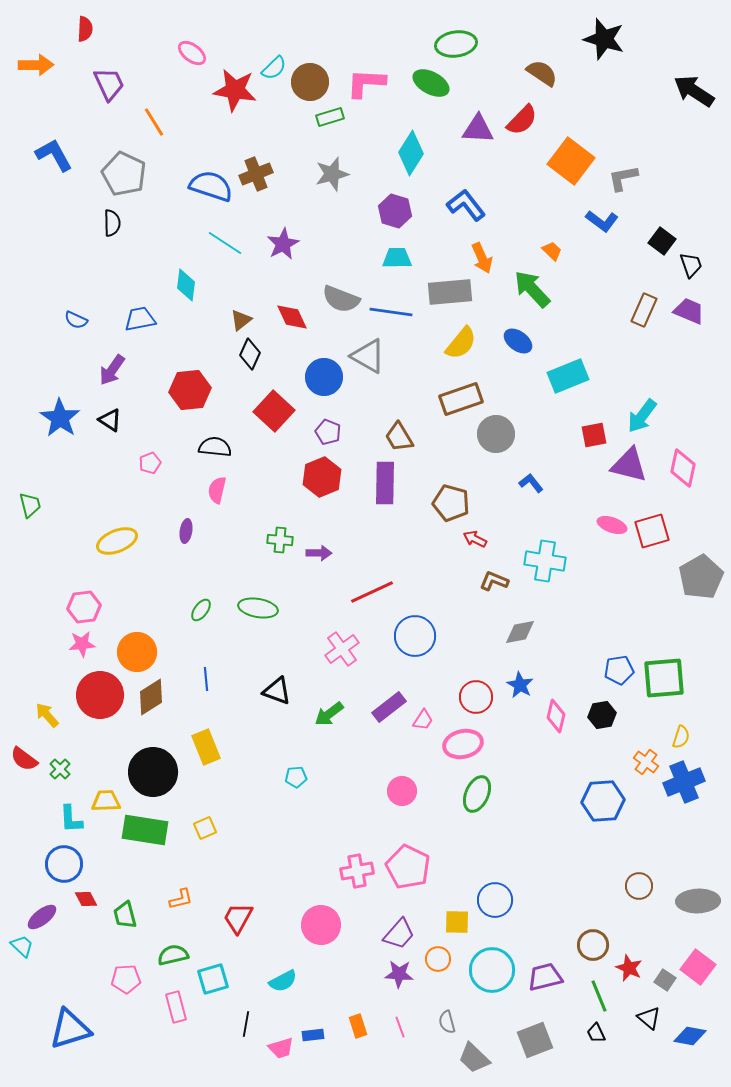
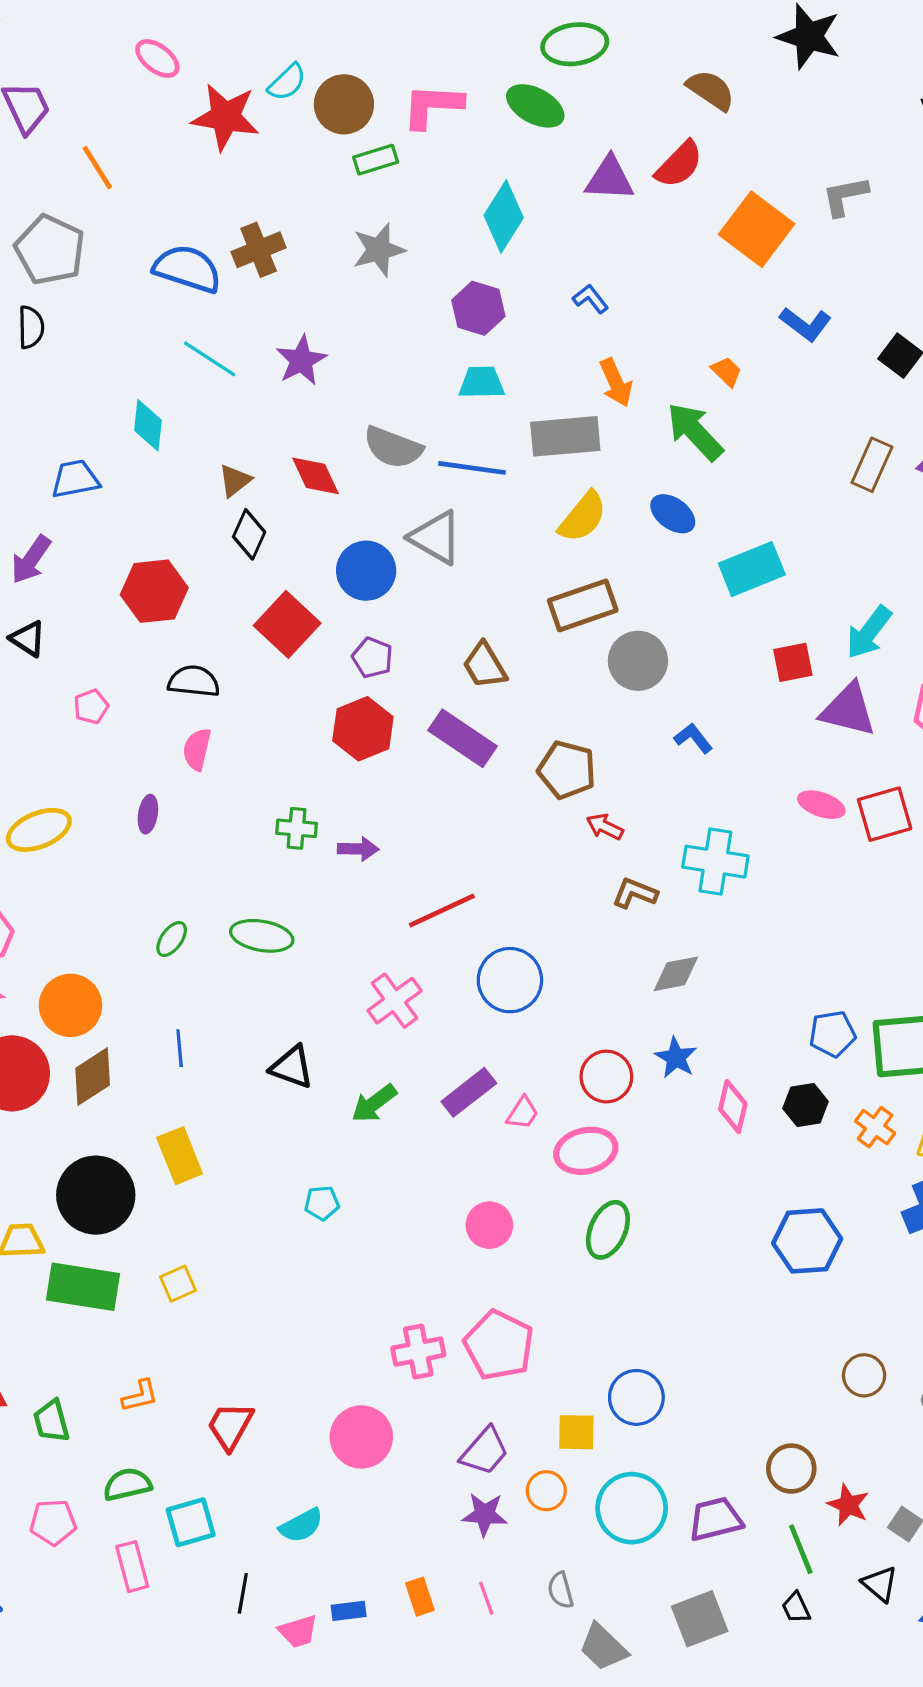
gray L-shape: (623, 178) -> (845, 196), moved
blue L-shape: (466, 205) -> (591, 299), size x0.6
purple rectangle: (385, 483) -> (463, 738), turned -57
orange cross: (646, 762) -> (875, 1127), moved

